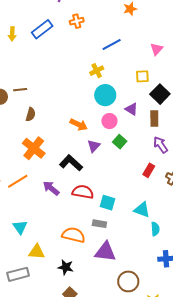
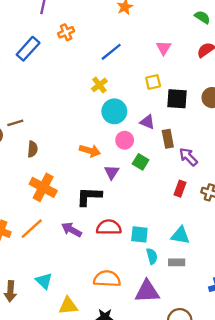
black square: (160, 94) -> (177, 99), turned -30
brown rectangle: (154, 119) -> (168, 139), moved
black L-shape: (71, 163) -> (89, 196), turned -30
gray rectangle: (99, 224) -> (177, 262), moved
cyan semicircle: (155, 229) -> (152, 256), moved

